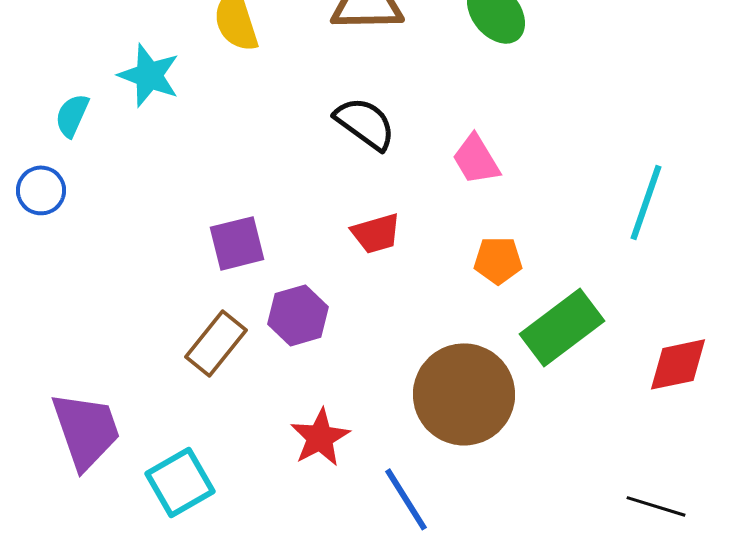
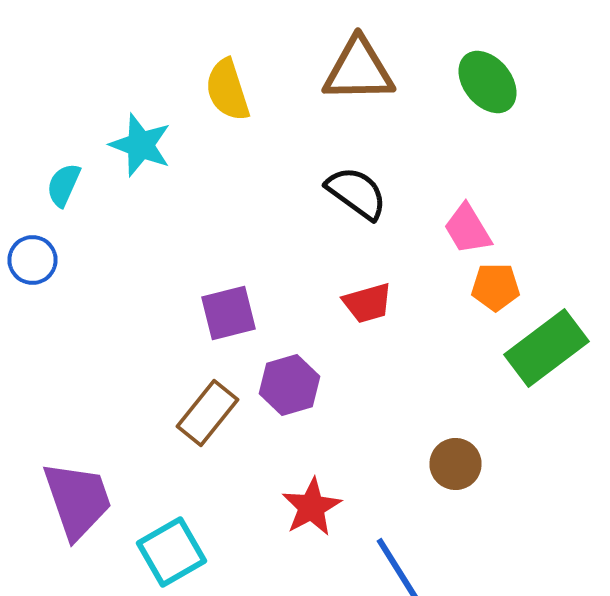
orange pentagon: (498, 260) -> (496, 287), moved
green rectangle: (562, 327) -> (546, 348), moved
brown circle: (464, 394) -> (456, 464), size x0.5

